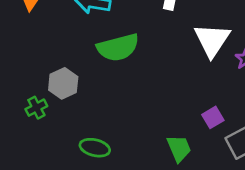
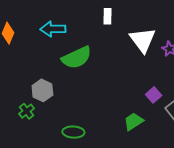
green trapezoid: (179, 148) -> (133, 121), turned -90

